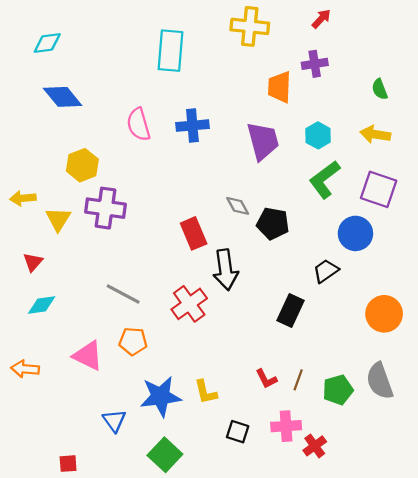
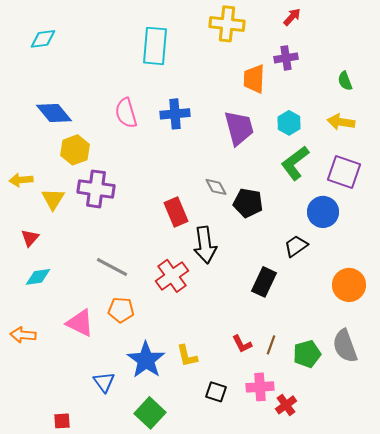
blue diamond: (63, 97) -> (54, 113), moved
blue star: (161, 396) -> (146, 360), turned -30

